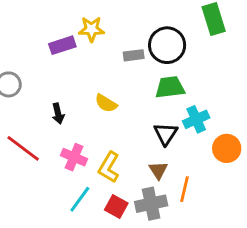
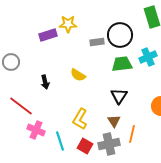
cyan cross: (196, 119) -> (148, 57), moved
pink cross: (74, 157) -> (36, 130), moved
cyan line: (80, 199) -> (60, 141), turned -54

